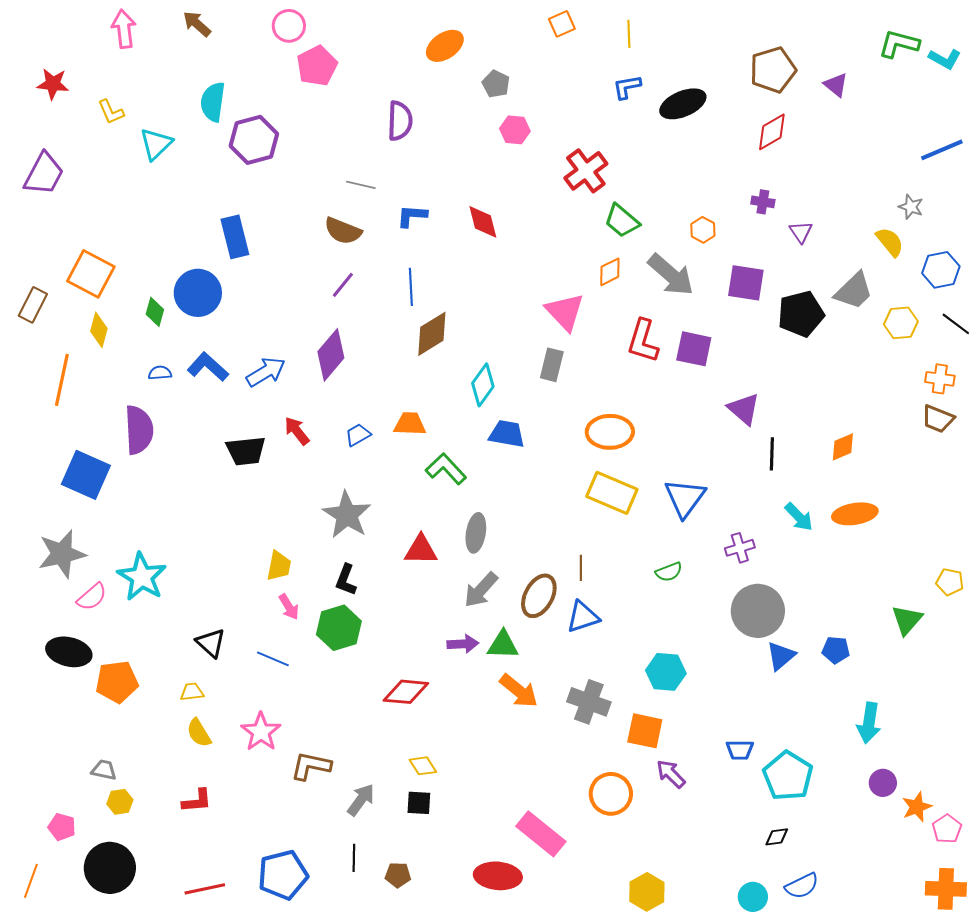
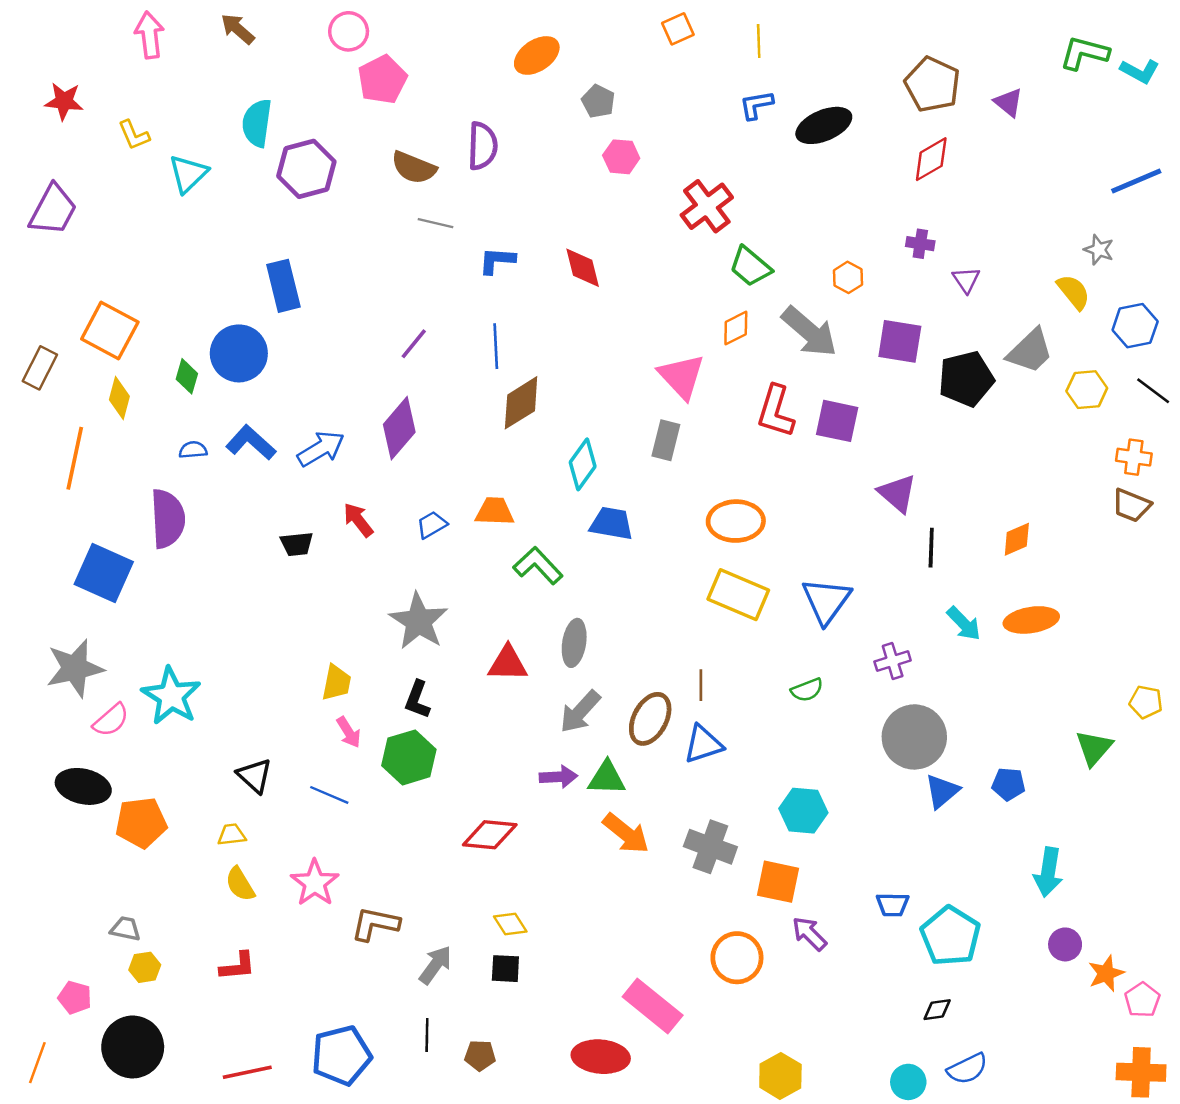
brown pentagon: (773, 70) -> (932, 84), turned -30
brown semicircle: (343, 231) -> (414, 168), moved
black trapezoid: (246, 451) -> (297, 544), size x0.7

